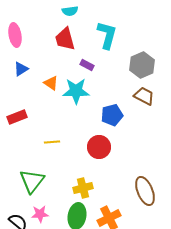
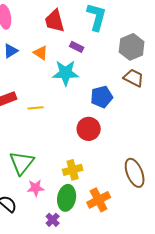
orange triangle: (51, 83) -> (41, 53), moved
yellow line: (52, 142) -> (36, 108), moved
pink star: (40, 214) -> (36, 188), moved

